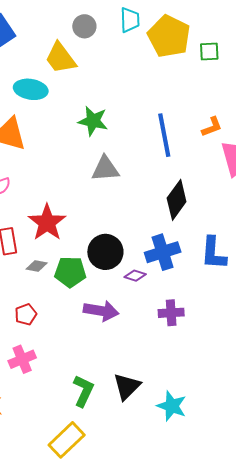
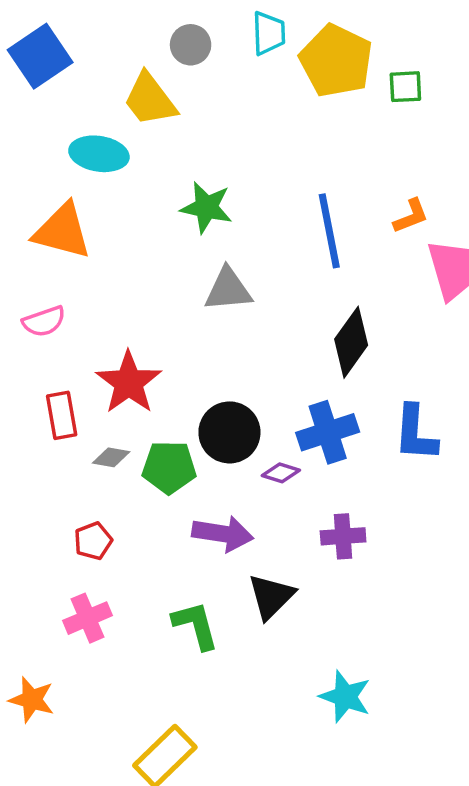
black triangle: (127, 386) -> (271, 596), moved
green L-shape: (83, 391) -> (196, 625), moved, turned -40

